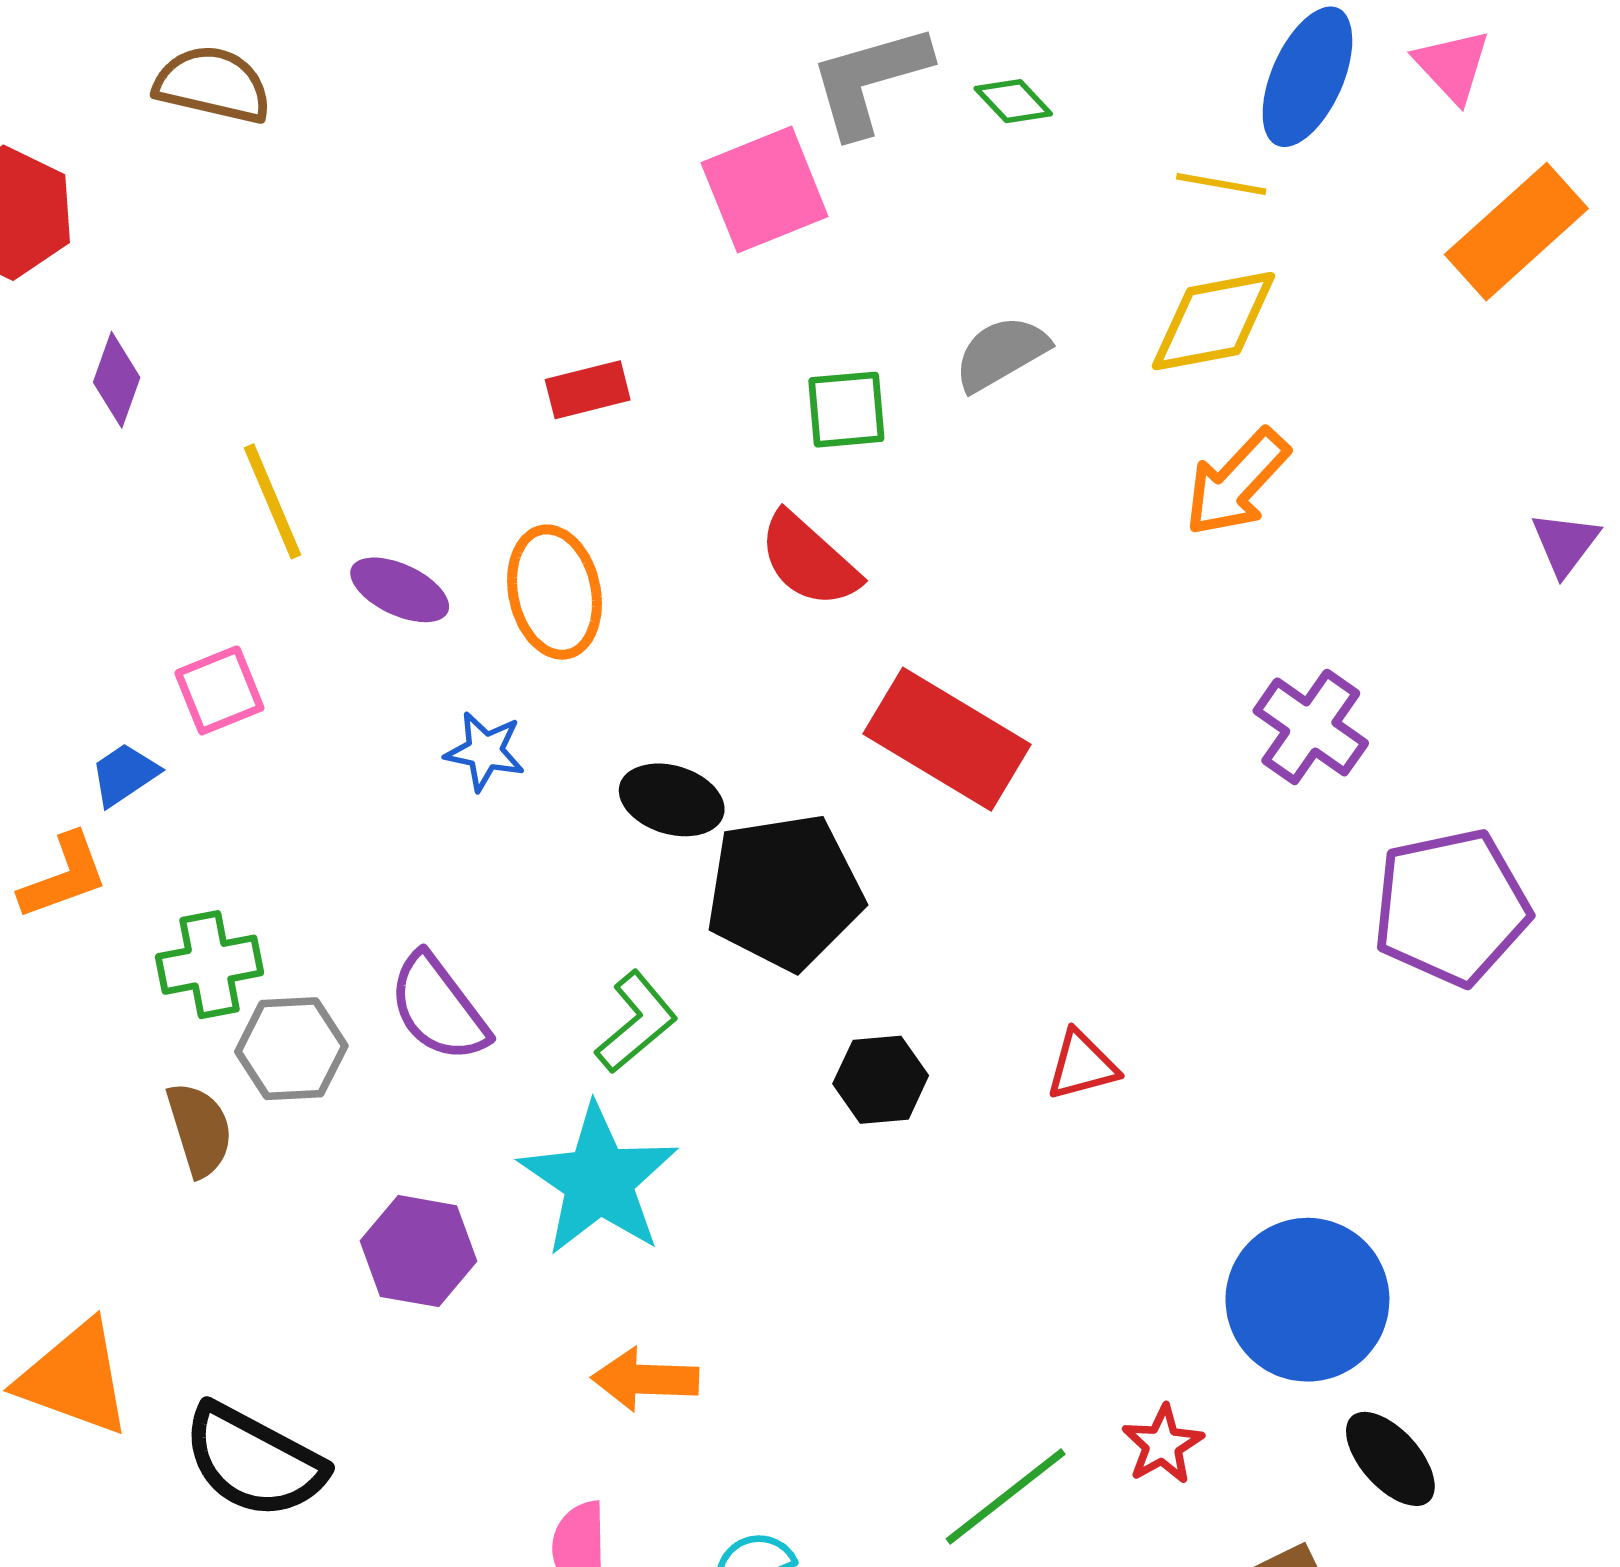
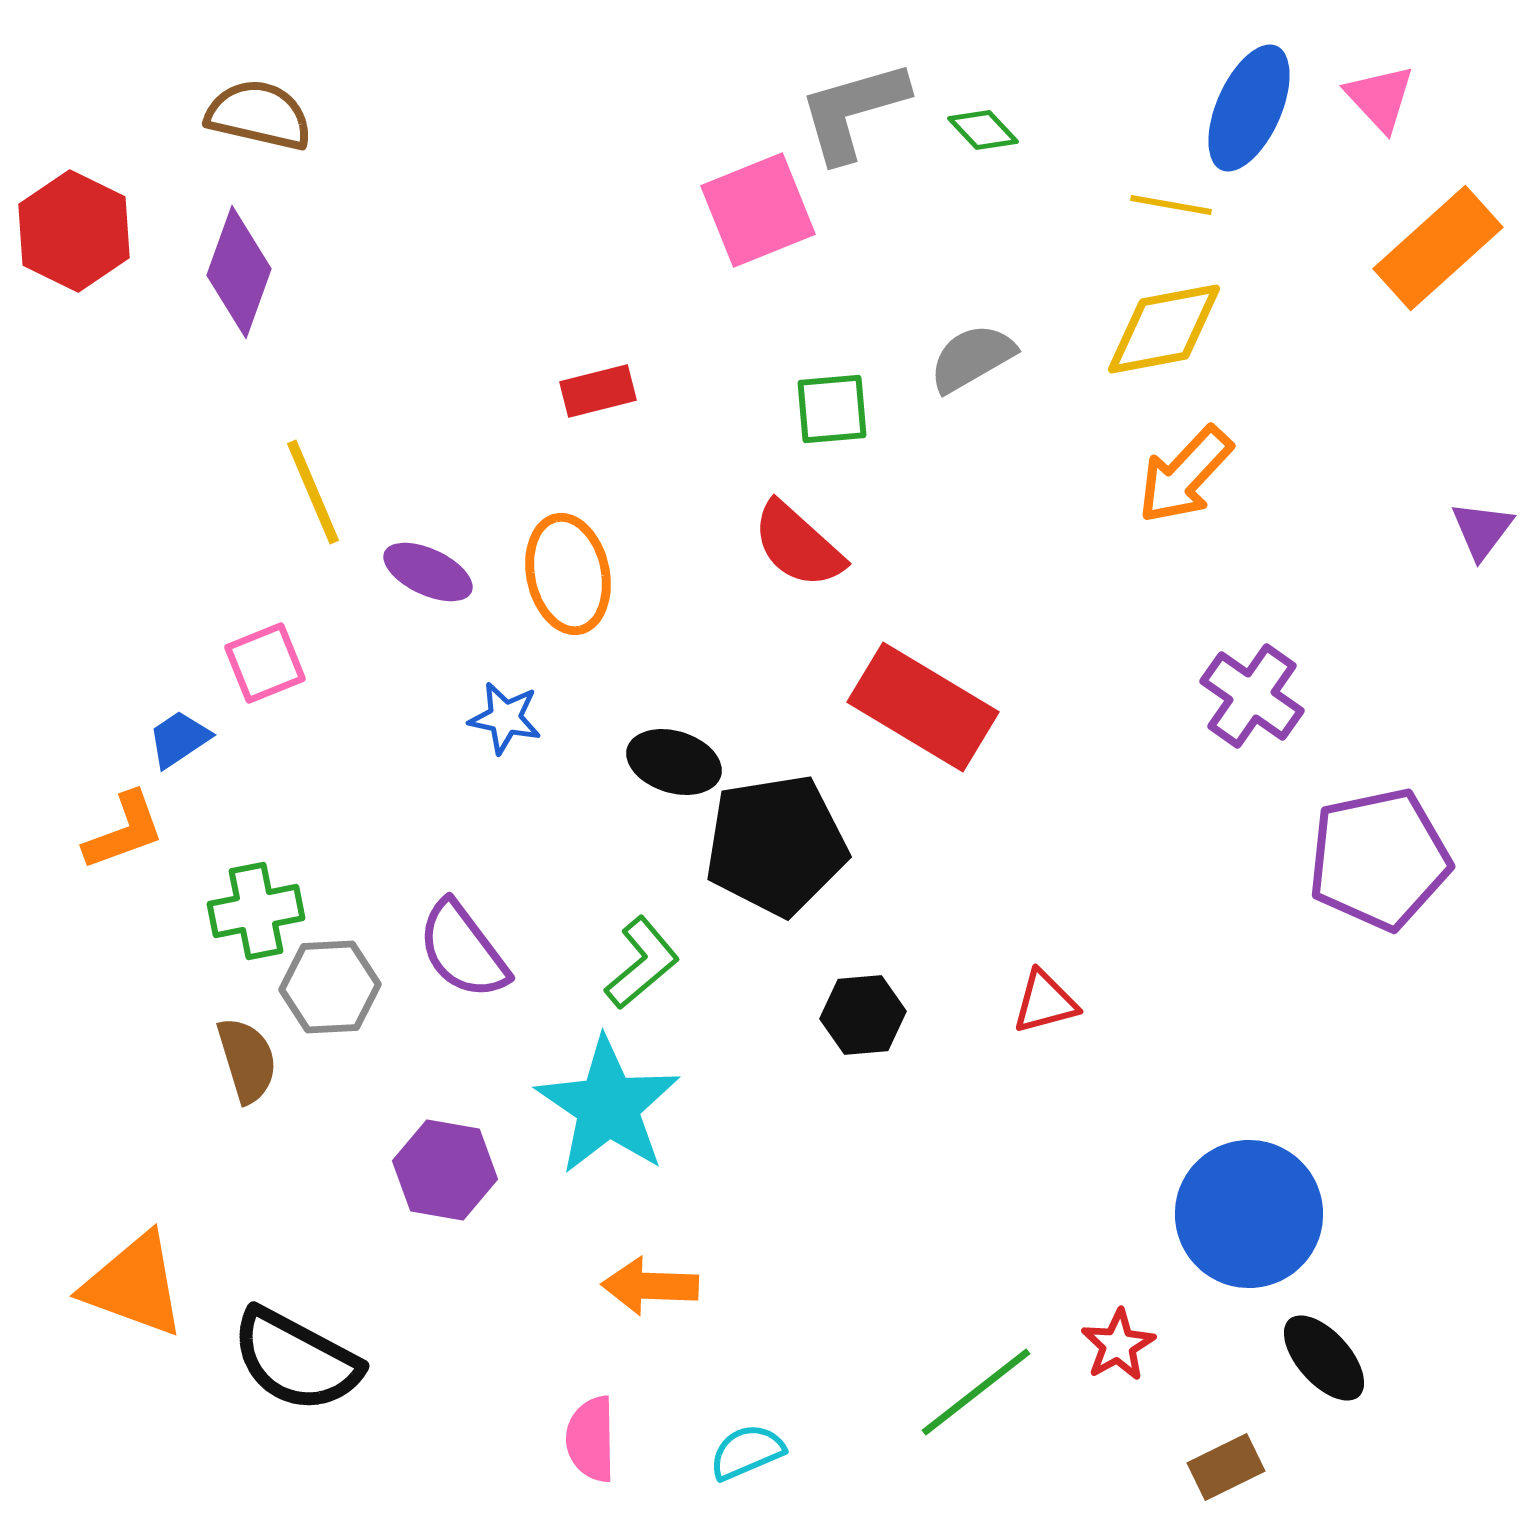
purple diamond: (117, 380) -> (239, 272), moved, size x1.5

